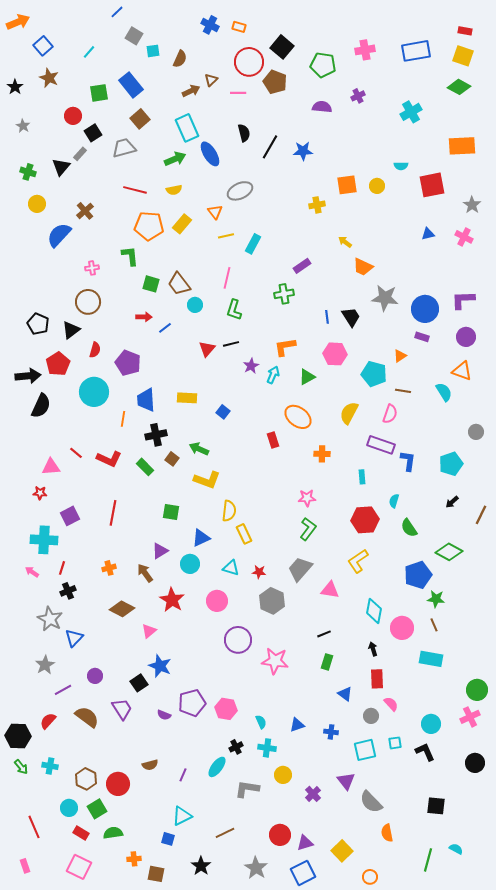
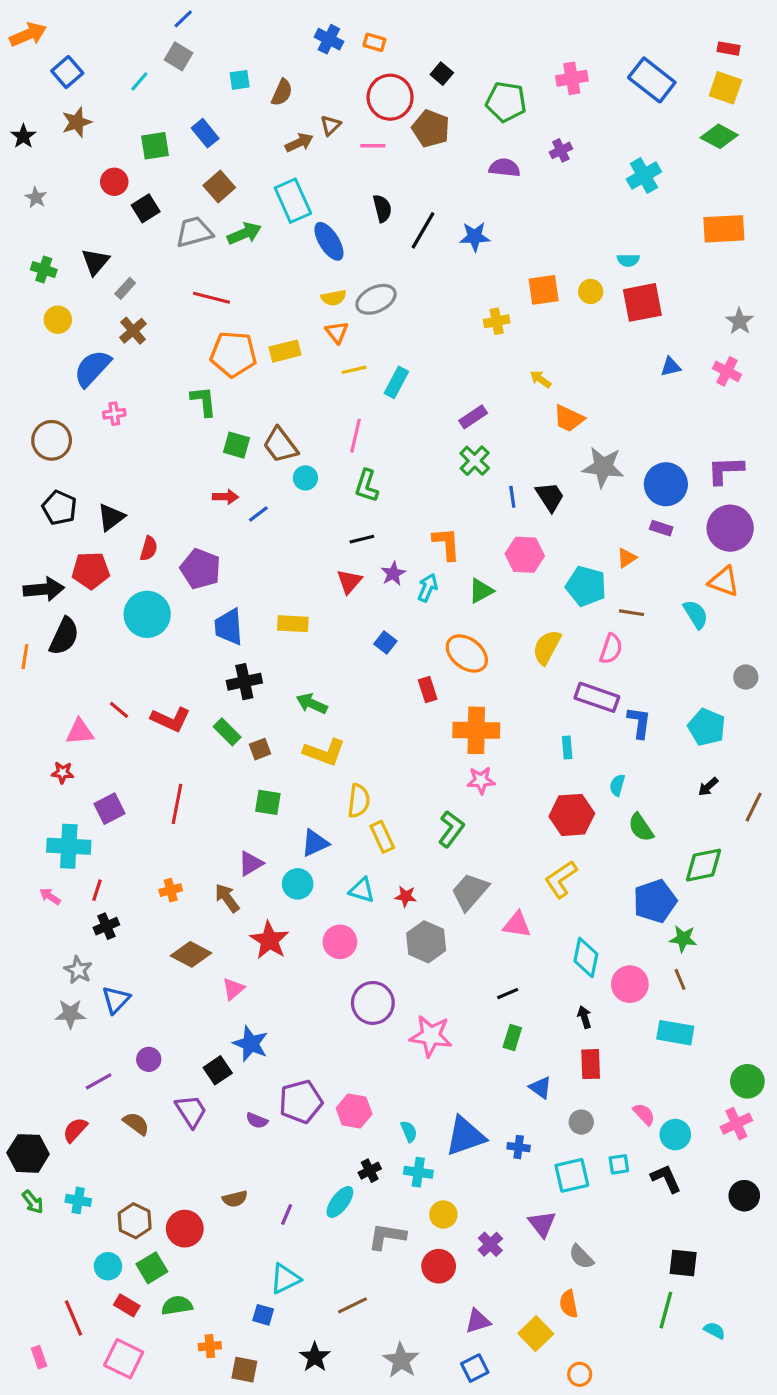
gray square: (134, 36) -> (179, 56), moved
black square: (282, 47) -> (442, 74), size x0.6
blue rectangle: (416, 51) -> (652, 80), turned 48
brown star: (49, 78) -> (77, 122), turned 30
blue rectangle: (131, 85) -> (205, 133), size x0.7
gray rectangle: (80, 154) -> (125, 288), moved
green arrow: (175, 159) -> (244, 233), moved
red square: (432, 185) -> (642, 302), moved
yellow semicircle: (174, 190) -> (334, 298), moved
yellow rectangle: (182, 224) -> (285, 351), turned 36
pink cross: (92, 268) -> (114, 414), moved
green cross: (284, 294) -> (475, 461), moved, turned -36
brown circle: (88, 302) -> (52, 440), moved
purple circle: (466, 337) -> (730, 528), size x1.5
orange L-shape: (285, 347) -> (446, 544), turned 95
red triangle: (207, 349) -> (349, 581), moved
red pentagon: (58, 364) -> (91, 570), turned 30
blue square: (223, 412) -> (385, 643), moved
orange line: (123, 419) -> (25, 657), moved
orange cross: (322, 454) -> (476, 730), moved, size x1.8
brown square: (172, 459) -> (260, 749), moved, turned 32
cyan pentagon: (451, 464) -> (707, 727), turned -30
green L-shape: (308, 529) -> (451, 829), moved
green diamond: (449, 552) -> (703, 865), turned -40
gray star: (50, 619) -> (78, 970), size x0.7
gray star: (45, 665) -> (70, 1014), moved, turned 30
pink semicircle: (391, 704) -> (644, 1114), moved
brown semicircle: (87, 717) -> (136, 1124), size x0.7
blue triangle: (297, 725) -> (465, 1136), size x1.8
gray semicircle: (371, 802) -> (581, 1257), size x0.7
red line: (34, 827) -> (74, 1318), moved
orange semicircle: (387, 833) -> (569, 1304), moved
red circle: (280, 835) -> (439, 1266), moved
green line: (428, 860) -> (666, 1310), moved
blue square: (303, 873) -> (475, 1368), size x0.7

